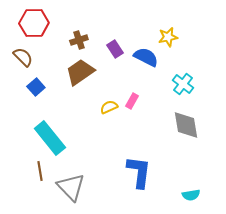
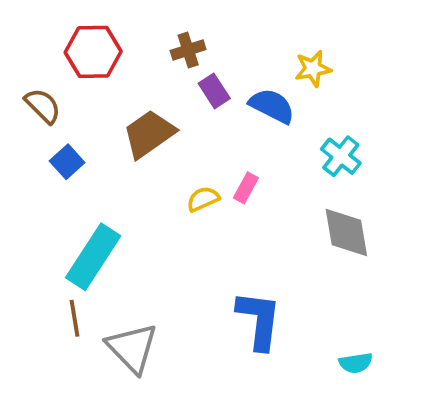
red hexagon: (34, 23) -> (93, 52), moved
brown cross: (79, 40) -> (188, 50), moved
cyan rectangle: (50, 138) -> (93, 257), turned 72

